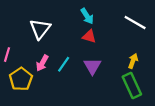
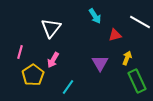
red triangle: (89, 36) -> (115, 35), moved, turned -32
yellow arrow: (133, 61) -> (127, 58), moved
cyan line: (64, 64) -> (68, 87), moved

